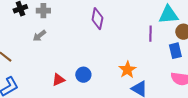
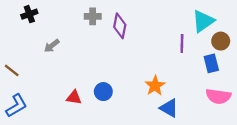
gray cross: (43, 11) -> (93, 16), moved
cyan triangle: (168, 15) -> (203, 21), turned -30
red triangle: (58, 80) -> (74, 97), turned 32

